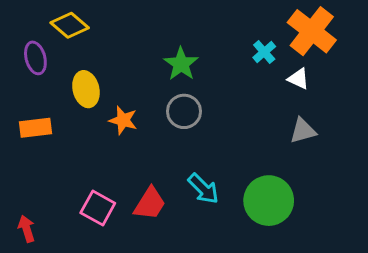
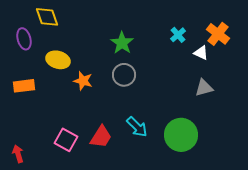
yellow diamond: (70, 25) -> (47, 17), turned 30
orange cross: (312, 31) -> (218, 34), moved, size x0.7
yellow ellipse: (86, 89) -> (58, 60), turned -60

